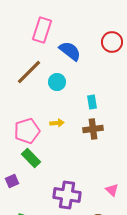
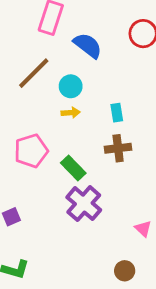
yellow arrow: (57, 123) -> (71, 113), moved
green rectangle: (31, 158) -> (73, 168), moved
purple cross: (67, 195) -> (84, 204), moved, turned 32

